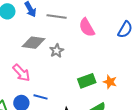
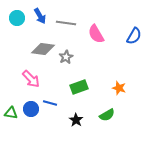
green rectangle: (87, 81) -> (79, 87), moved

